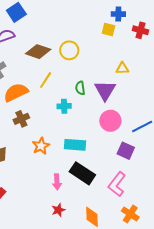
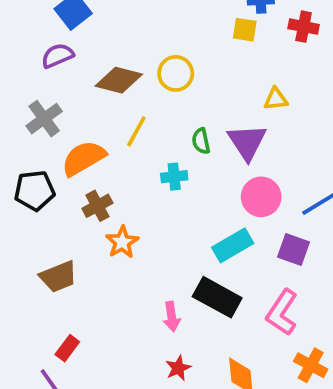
cyan rectangle: (75, 145) -> (233, 245), moved, turned -30
orange star: (41, 146) -> (122, 242), moved

